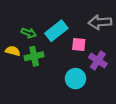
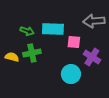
cyan rectangle: (56, 31) -> (53, 29), turned 40
yellow semicircle: (13, 51) -> (12, 57), moved

